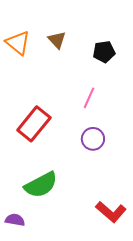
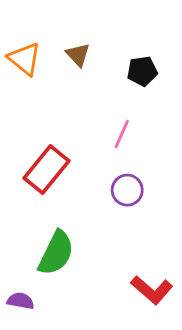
green semicircle: (41, 185) -> (56, 253), turned -36

